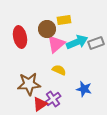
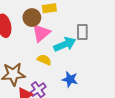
cyan arrow: (77, 42) -> (65, 44), moved
gray rectangle: (96, 43) -> (82, 32), turned -70

